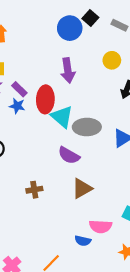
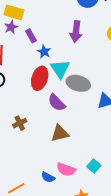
red ellipse: (45, 99) -> (40, 78), moved
blue star: (17, 106) -> (44, 52), moved
brown cross: (34, 190) -> (20, 123), turned -32

